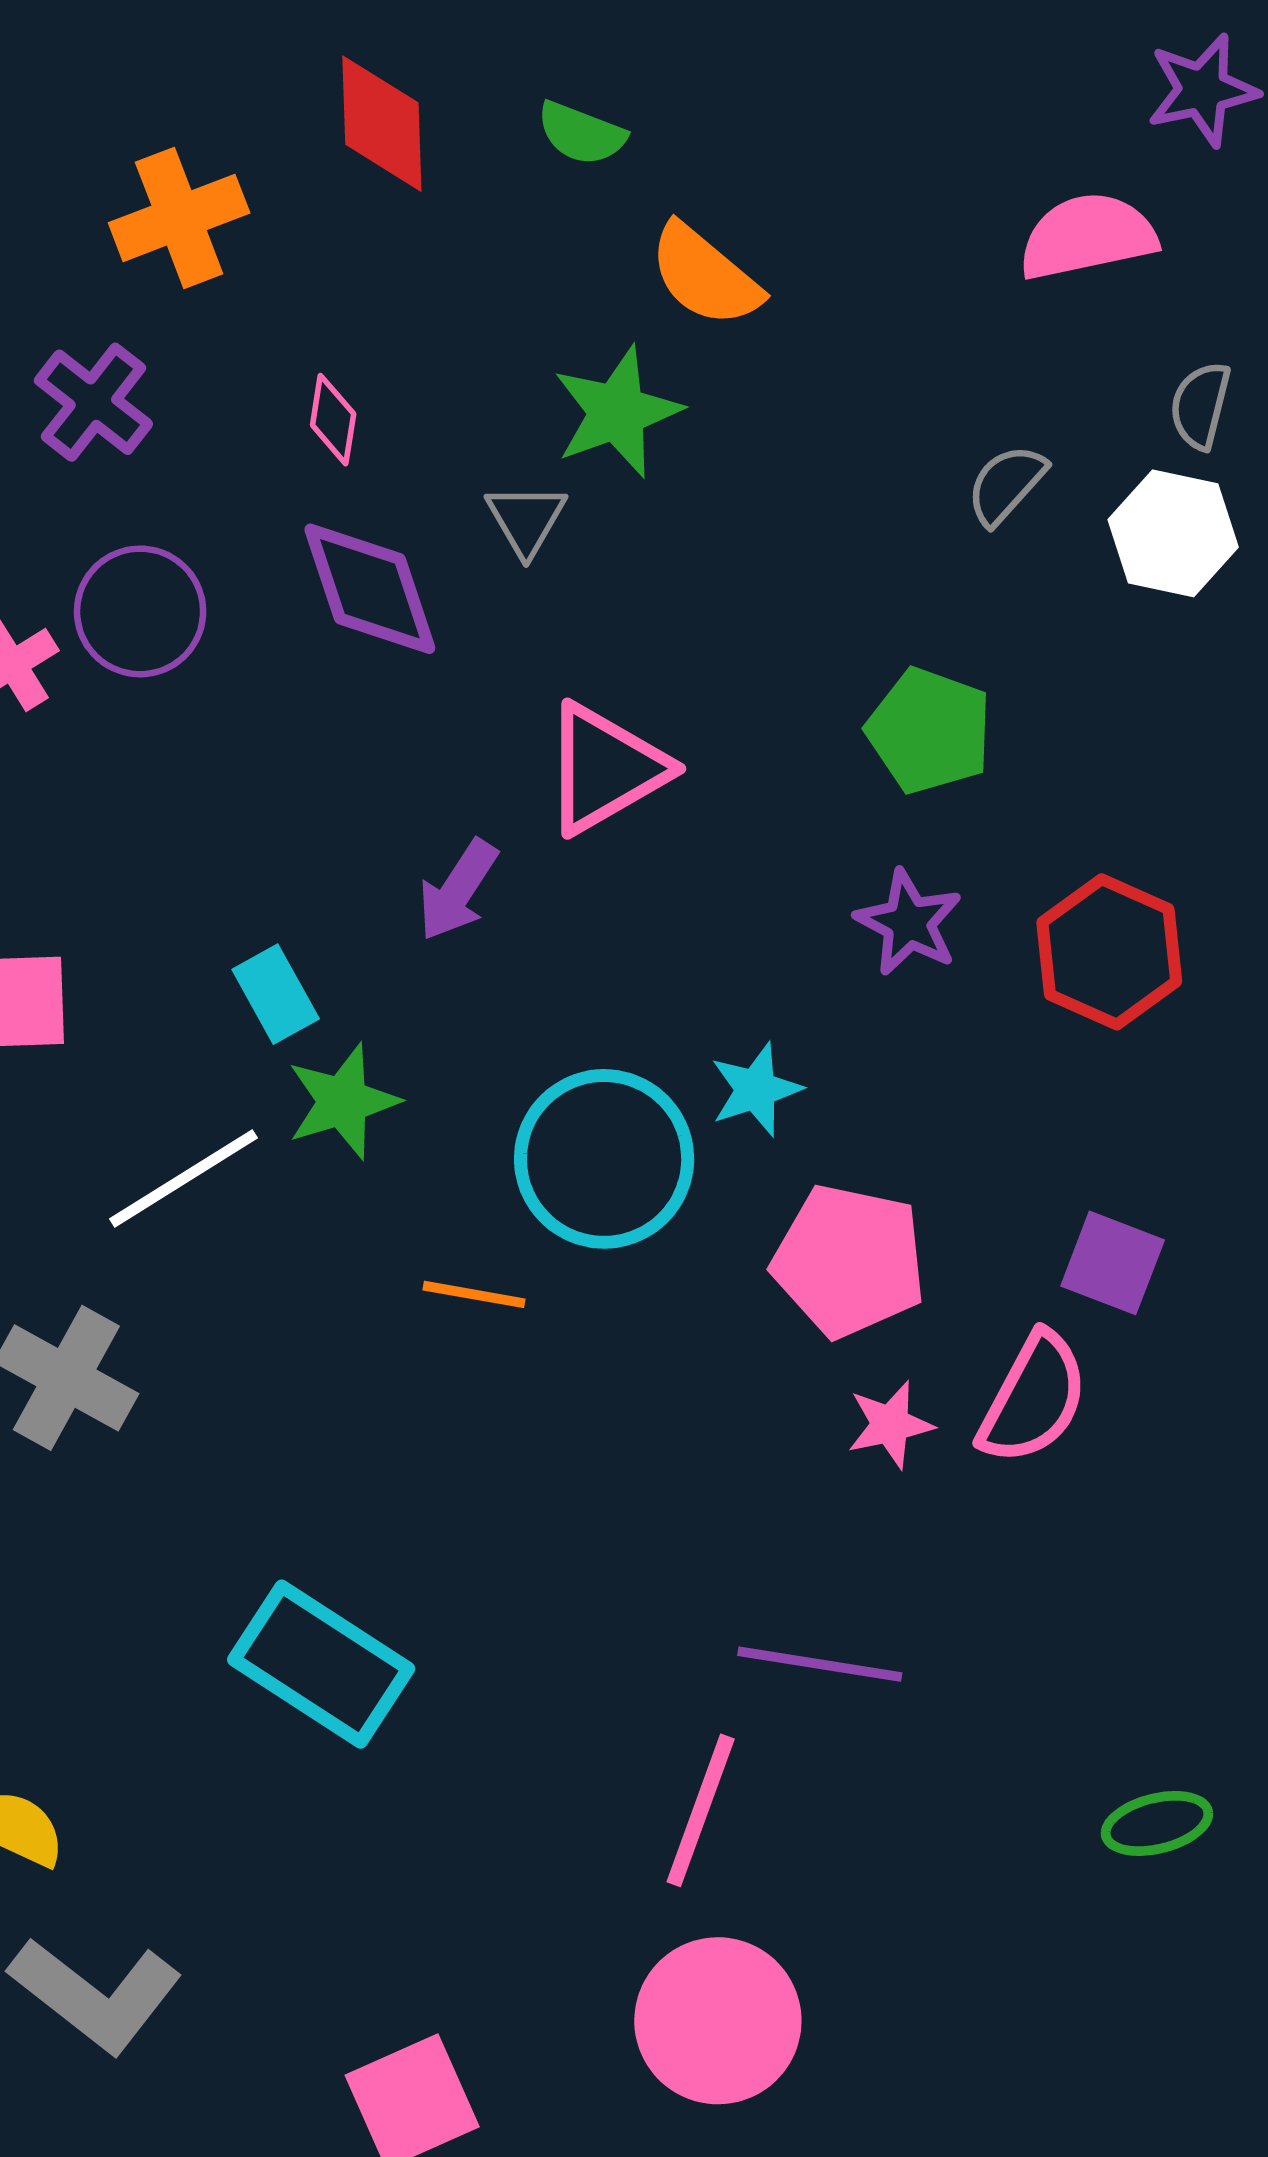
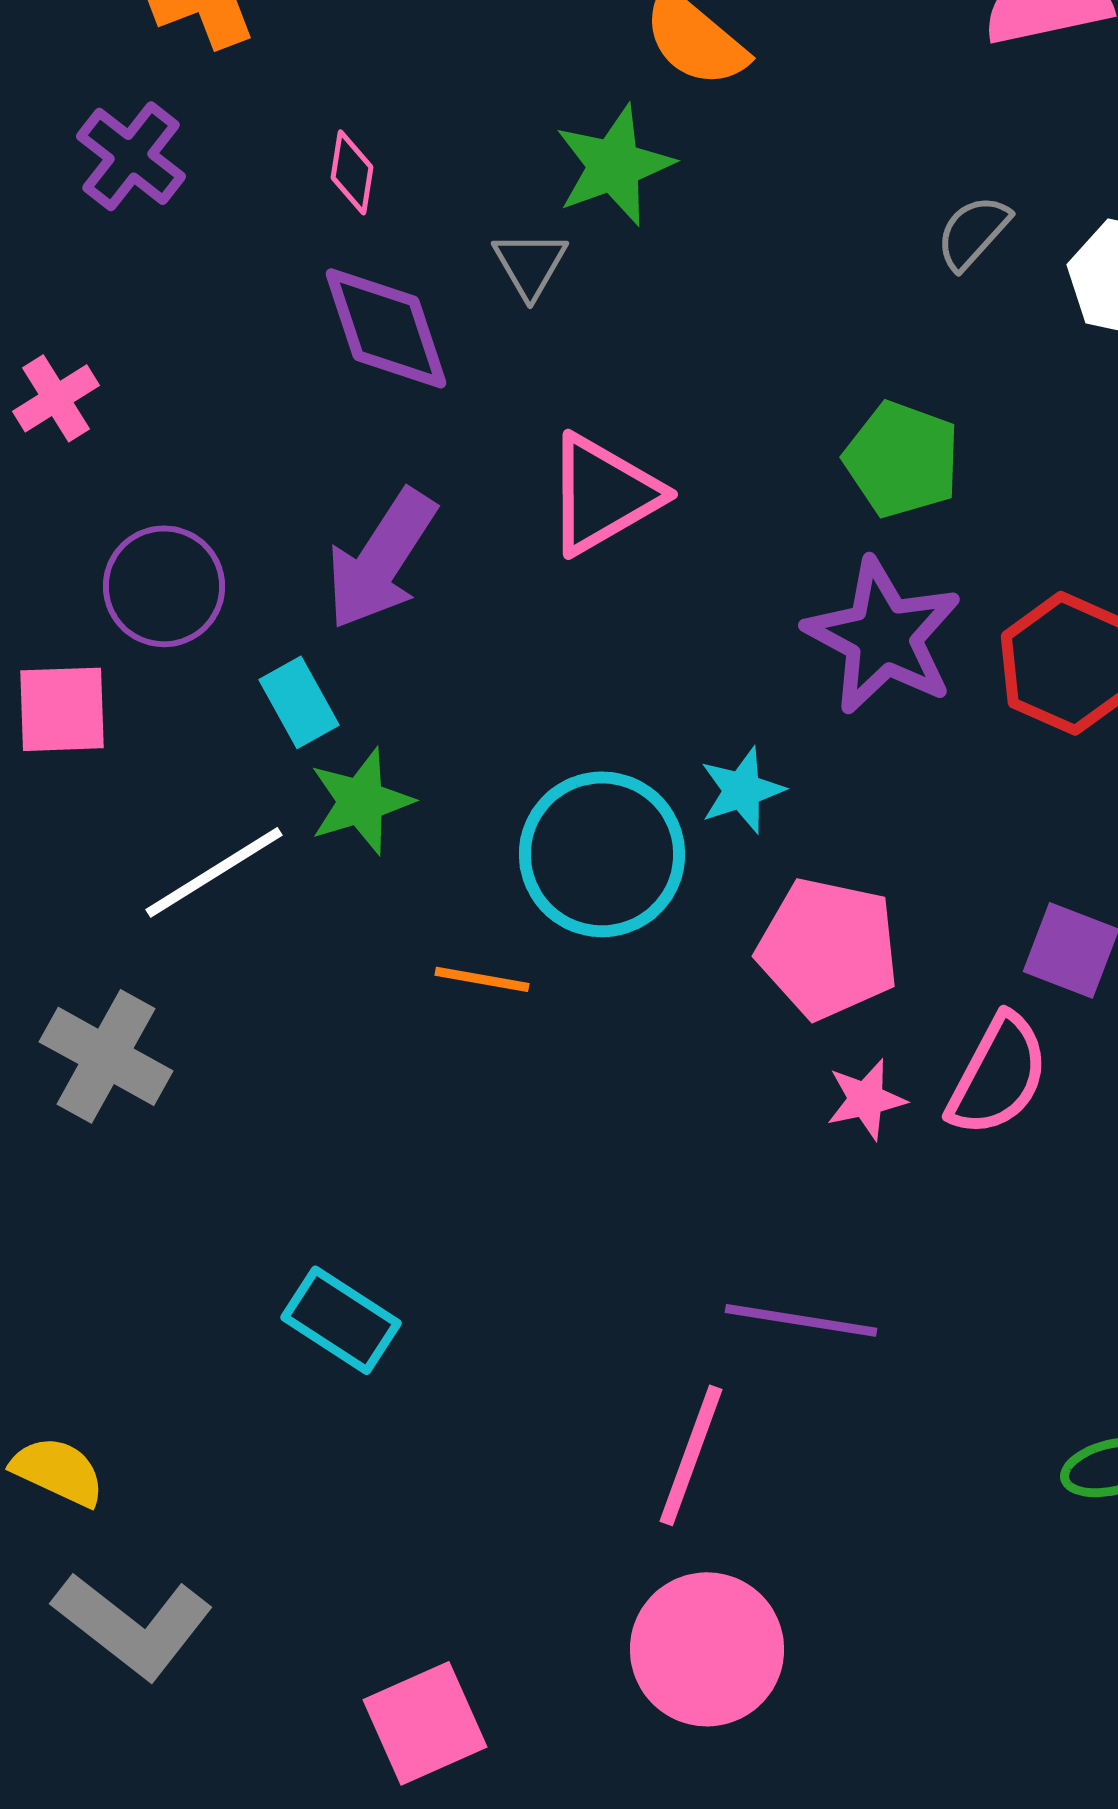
purple circle: (140, 611) -> (164, 586), moved
purple arrow: (458, 890) -> (381, 559), moved, size x1.5
purple star: (909, 923) -> (883, 636), size x1.6
cyan rectangle: (321, 1664) -> (341, 1320), size x0.7

